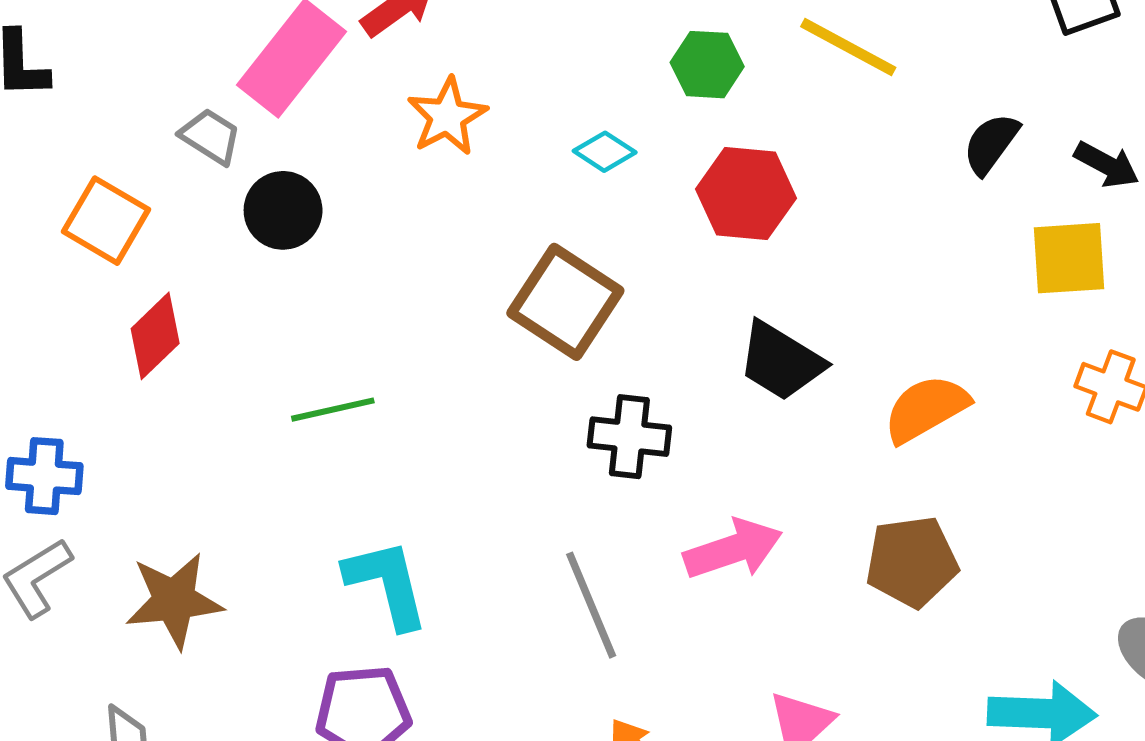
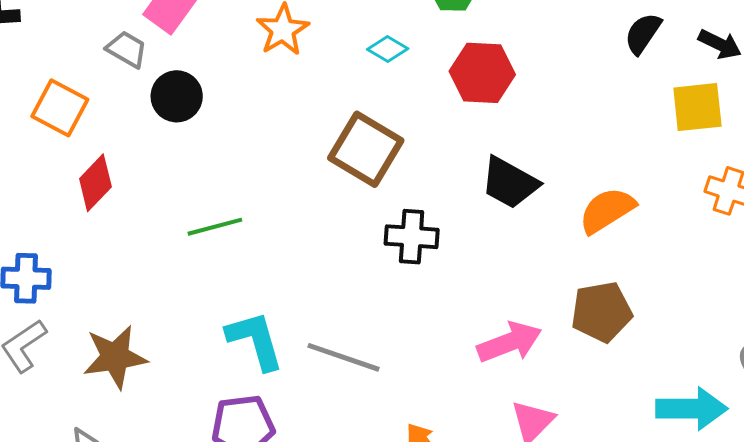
pink arrow: (733, 549) -> (509, 342), moved
gray line: (591, 605) -> (344, 357), moved, turned -46

